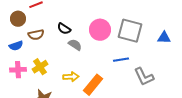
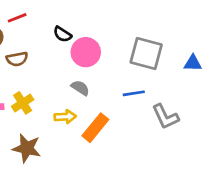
black semicircle: (64, 29) -> (62, 34), moved
pink circle: (100, 30) -> (86, 52), moved
gray semicircle: (75, 45) -> (80, 88), moved

